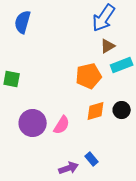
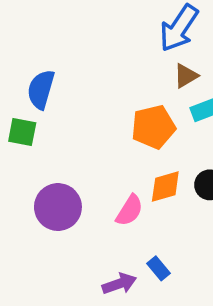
blue semicircle: (23, 22) -> (41, 89), moved
pink semicircle: (62, 125) -> (130, 210), moved

